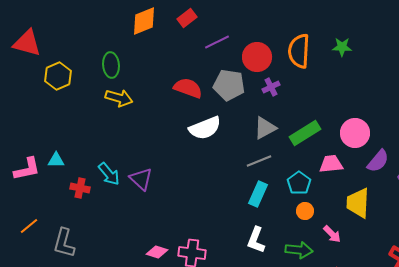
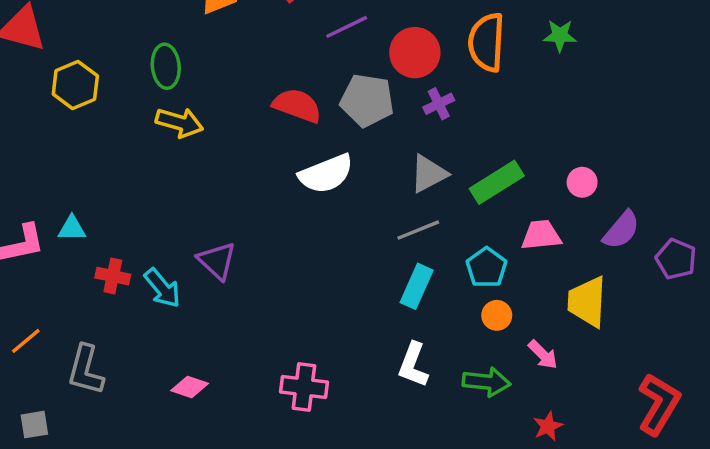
pink circle: (355, 133) -> (582, 182), size x0.6
cyan arrow: (109, 174) -> (162, 288), moved
pink diamond: (157, 252) -> (190, 387), moved

